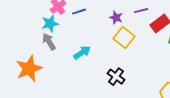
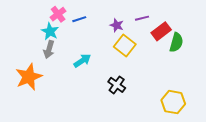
cyan star: (50, 24) -> (50, 31), turned -30
gray arrow: (49, 42) -> (49, 50), turned -132

